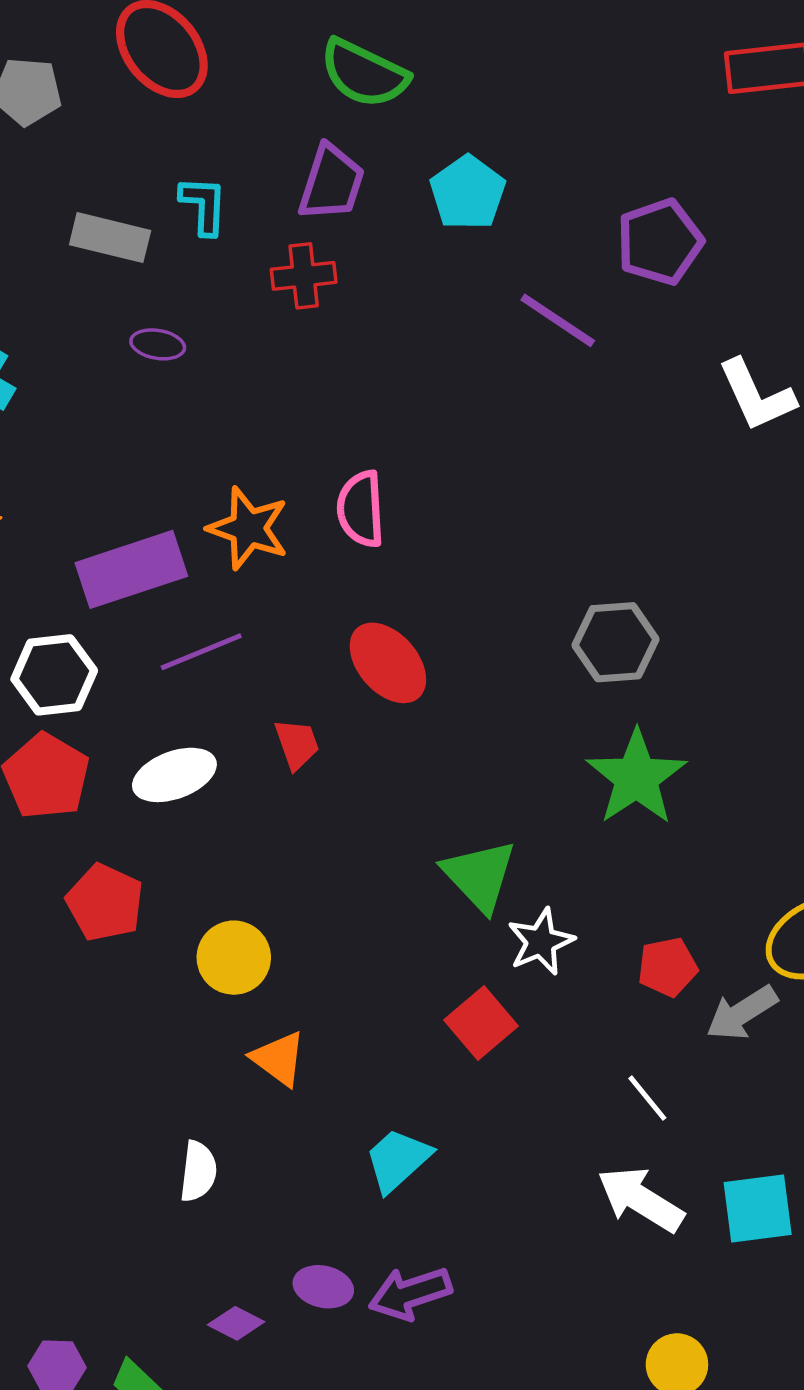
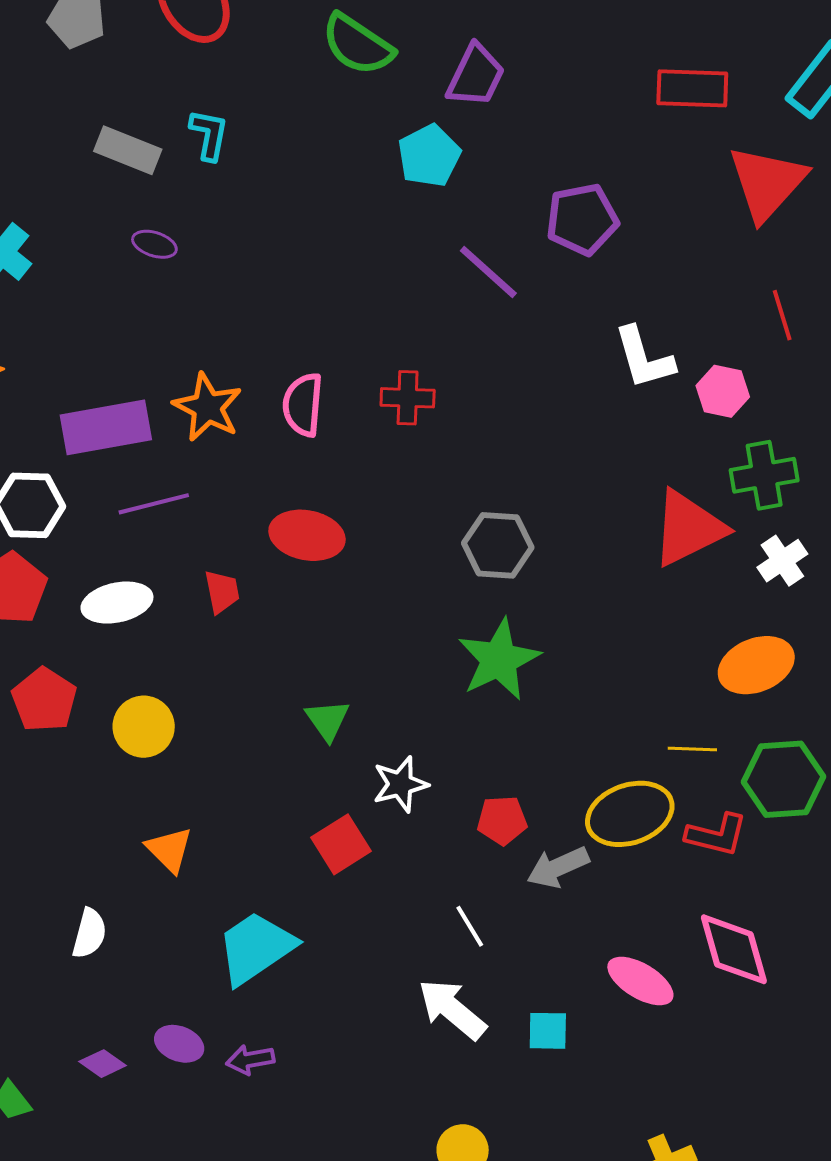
purple trapezoid: (331, 183) -> (476, 76), moved
red cross: (304, 276) -> (408, 398), moved
red ellipse: (388, 663) -> (307, 535), turned -46
green triangle: (479, 876) -> (327, 720), moved, size x0.7
yellow circle: (234, 958) -> (144, 727), moved
cyan trapezoid: (398, 1160) -> (256, 948), size x1.4
cyan square: (758, 1208) -> (548, 1031), size x0.7
purple arrow: (410, 1293) -> (250, 1060), size x0.7

